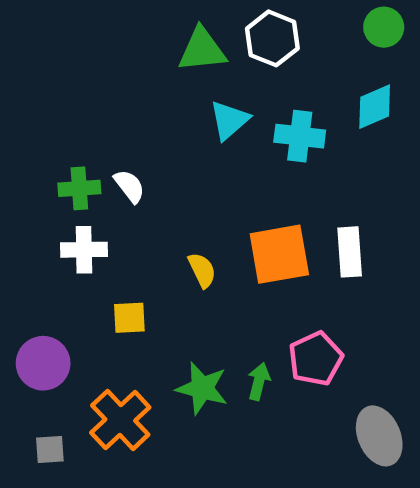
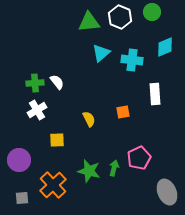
green circle: (384, 27) -> (152, 12), moved
white cross: (84, 250) -> (37, 110), turned -30
white rectangle: (350, 252) -> (155, 94), moved
orange square: (279, 254) -> (123, 112), size x0.5

